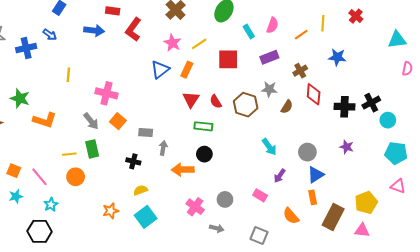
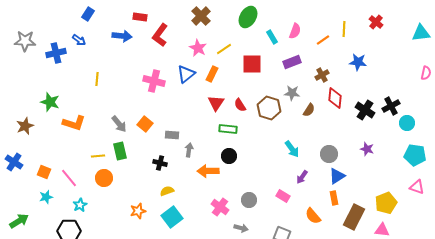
cyan triangle: (397, 40) -> (421, 33), moved
pink cross: (106, 93) -> (154, 81), moved
black cross: (345, 107) -> (365, 110), turned 30

